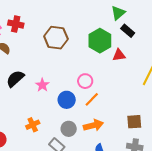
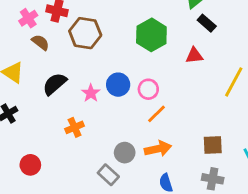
brown hexagon: (56, 38) -> (85, 33), moved
green hexagon: (100, 41) -> (151, 35), moved
blue circle: (67, 100) -> (118, 85), moved
orange cross: (33, 125) -> (75, 127), moved

